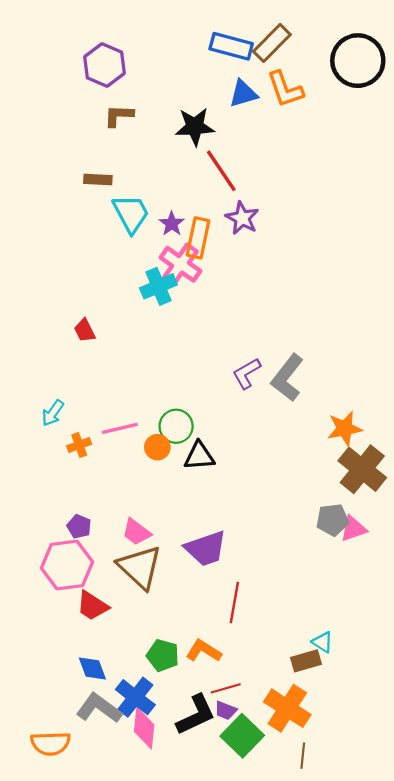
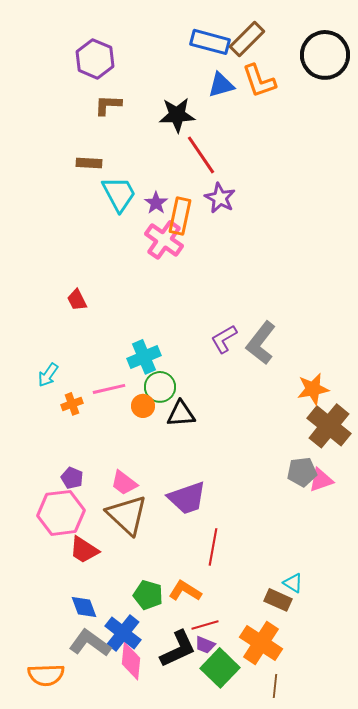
cyan cross: (158, 286) -> (144, 357), moved
brown rectangle: (306, 661) -> (278, 600), turned 40

